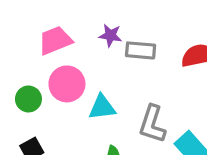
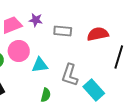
purple star: (110, 35) -> (36, 20), moved

